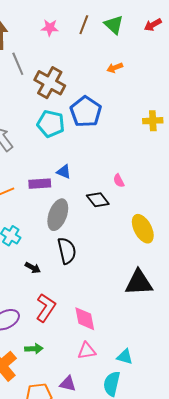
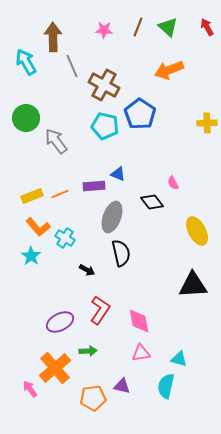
red arrow: (153, 25) -> (207, 27), turned 90
orange arrow: (115, 68) -> (169, 70), size x1.8

